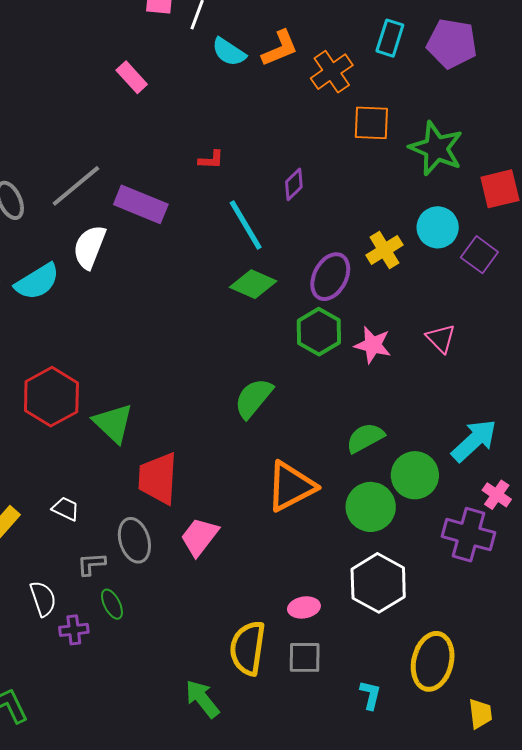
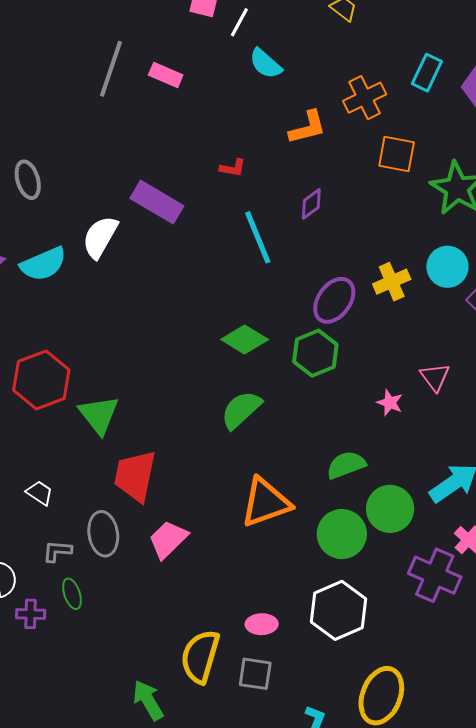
orange L-shape: (280, 48) -> (308, 127), moved
pink rectangle: (132, 77) -> (166, 75), turned -32
gray line: (76, 186) -> (111, 69), moved, turned -40
green diamond: (253, 284) -> (245, 340), moved
pink star: (373, 345) -> (390, 403), moved, size x0.7

